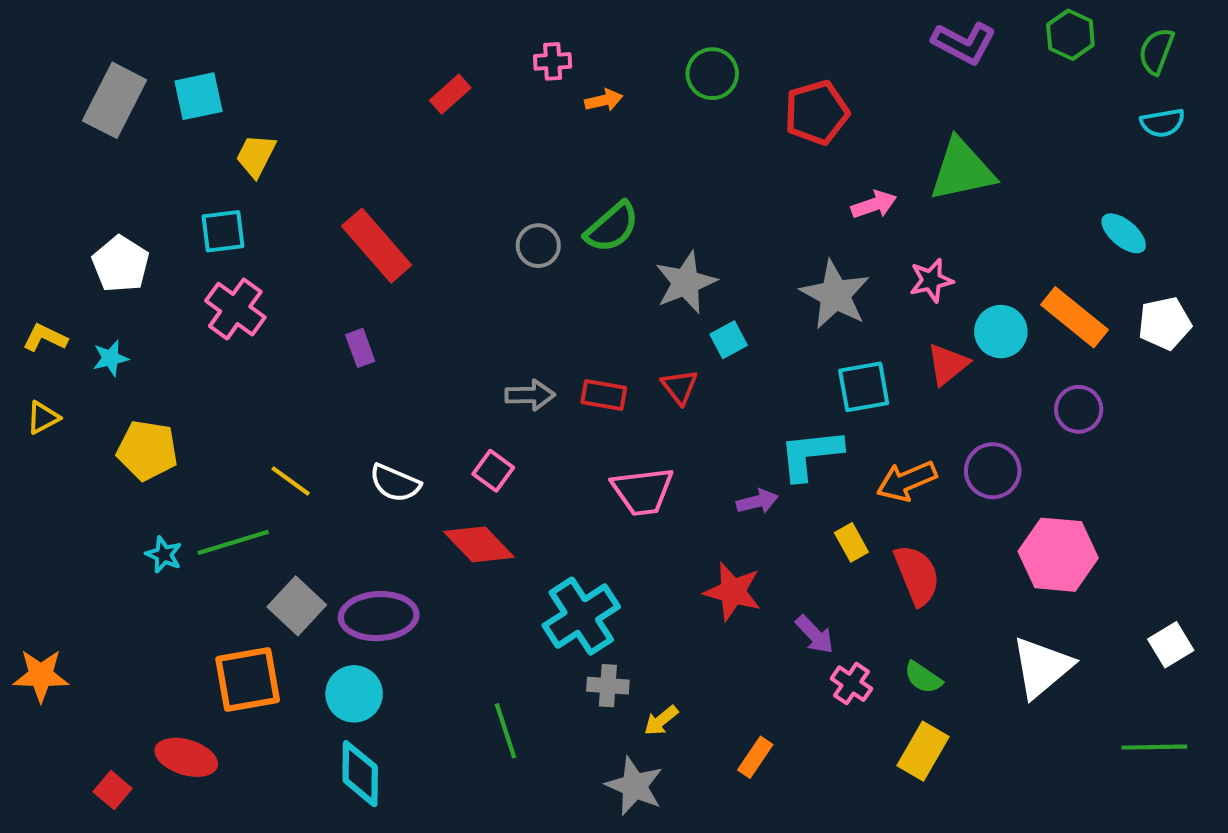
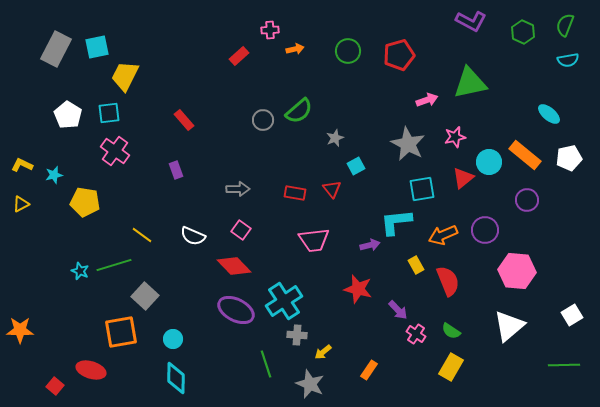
green hexagon: (1070, 35) -> (523, 32), moved
green circle: (712, 74) -> (348, 51), moved
red rectangle: (450, 94) -> (239, 56), moved
yellow trapezoid: (256, 156) -> (125, 76), size x1.4
red rectangle: (377, 246) -> (184, 120), size x0.6
white pentagon: (121, 264) -> (68, 115), moved
gray star: (686, 282) -> (335, 138), size x0.6
gray arrow: (530, 395) -> (238, 189), moved
yellow pentagon: (147, 450) -> (85, 202), moved
purple ellipse: (379, 616) -> (236, 310), moved, turned 30
cyan circle: (354, 694) -> (173, 339), size x0.7
green line: (506, 731) -> (266, 364), moved

